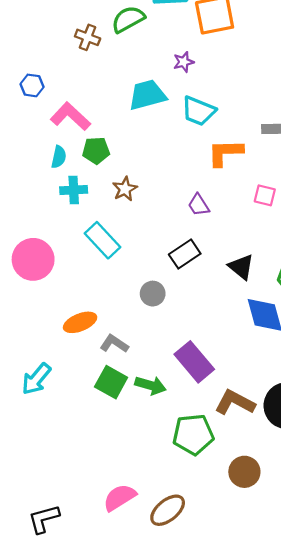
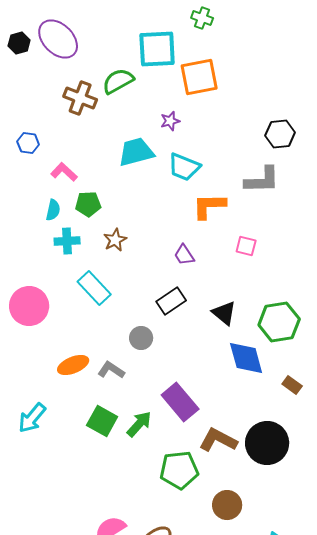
brown cross: (88, 37) -> (80, 98), size x1.4
pink L-shape: (70, 116) -> (64, 172), size x0.7
gray L-shape: (114, 344) -> (111, 370), moved
green arrow: (151, 385) -> (139, 424), turned -64

